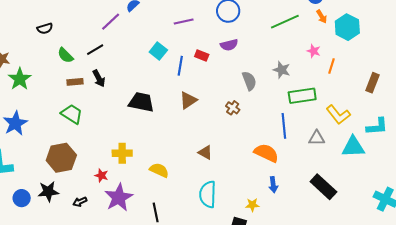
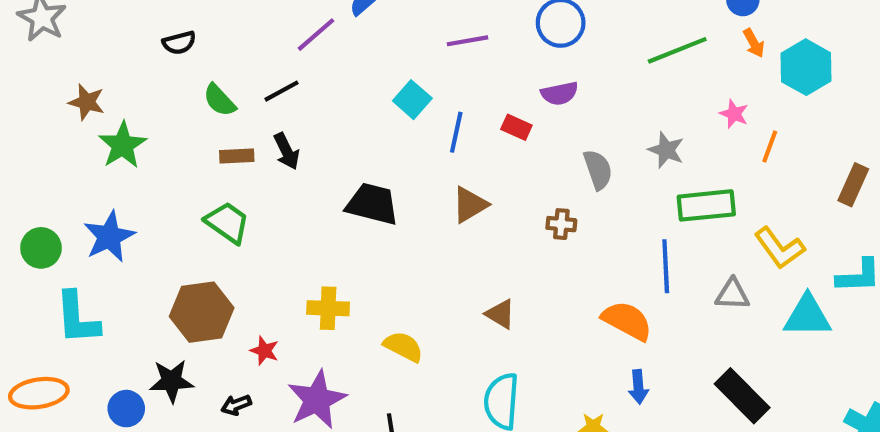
red rectangle: (202, 55) -> (516, 127), moved
brown cross: (233, 108) -> (561, 224), turned -32
red star: (101, 175) -> (264, 351), moved
blue circle: (22, 198) -> (126, 409), moved

